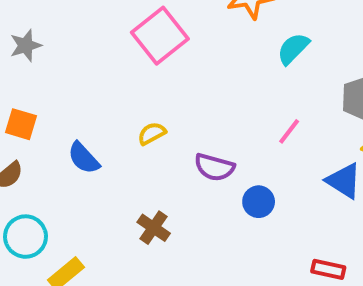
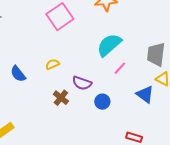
cyan semicircle: (293, 49) -> (109, 45), moved, size x1.5
brown cross: (154, 228) -> (61, 98), moved

